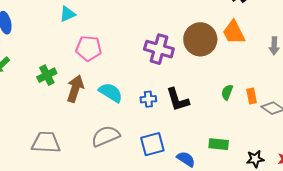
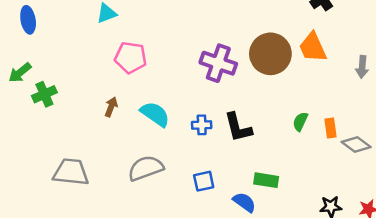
green cross: (47, 75) -> (44, 94), moved
brown arrow: (75, 89) -> (111, 107), size x0.6
blue square: (152, 144) -> (204, 181), size x0.7
green rectangle: (219, 144) -> (266, 180), moved

